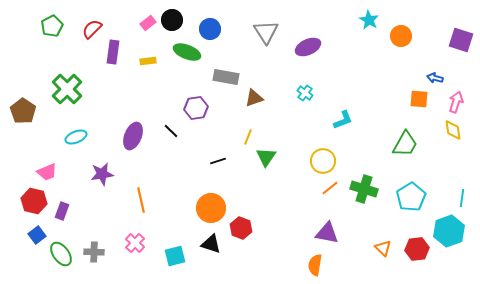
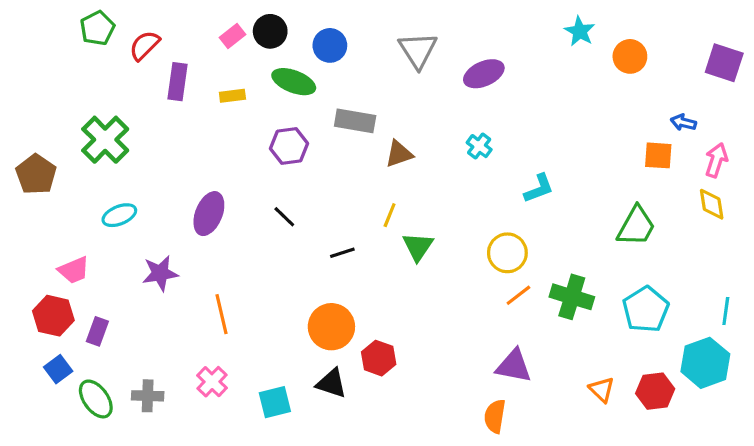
green pentagon: (52, 26) -> (97, 28), moved
purple hexagon: (196, 108) -> (289, 146), moved
black line: (171, 131) -> (284, 217), moved

